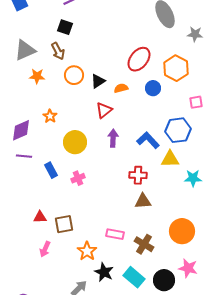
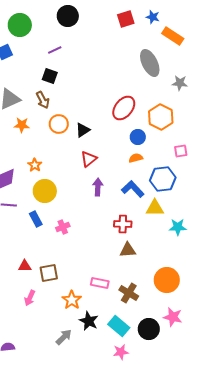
orange semicircle: (121, 88) -> (136, 158), moved
yellow circle: (75, 142) -> (45, 191), moved

